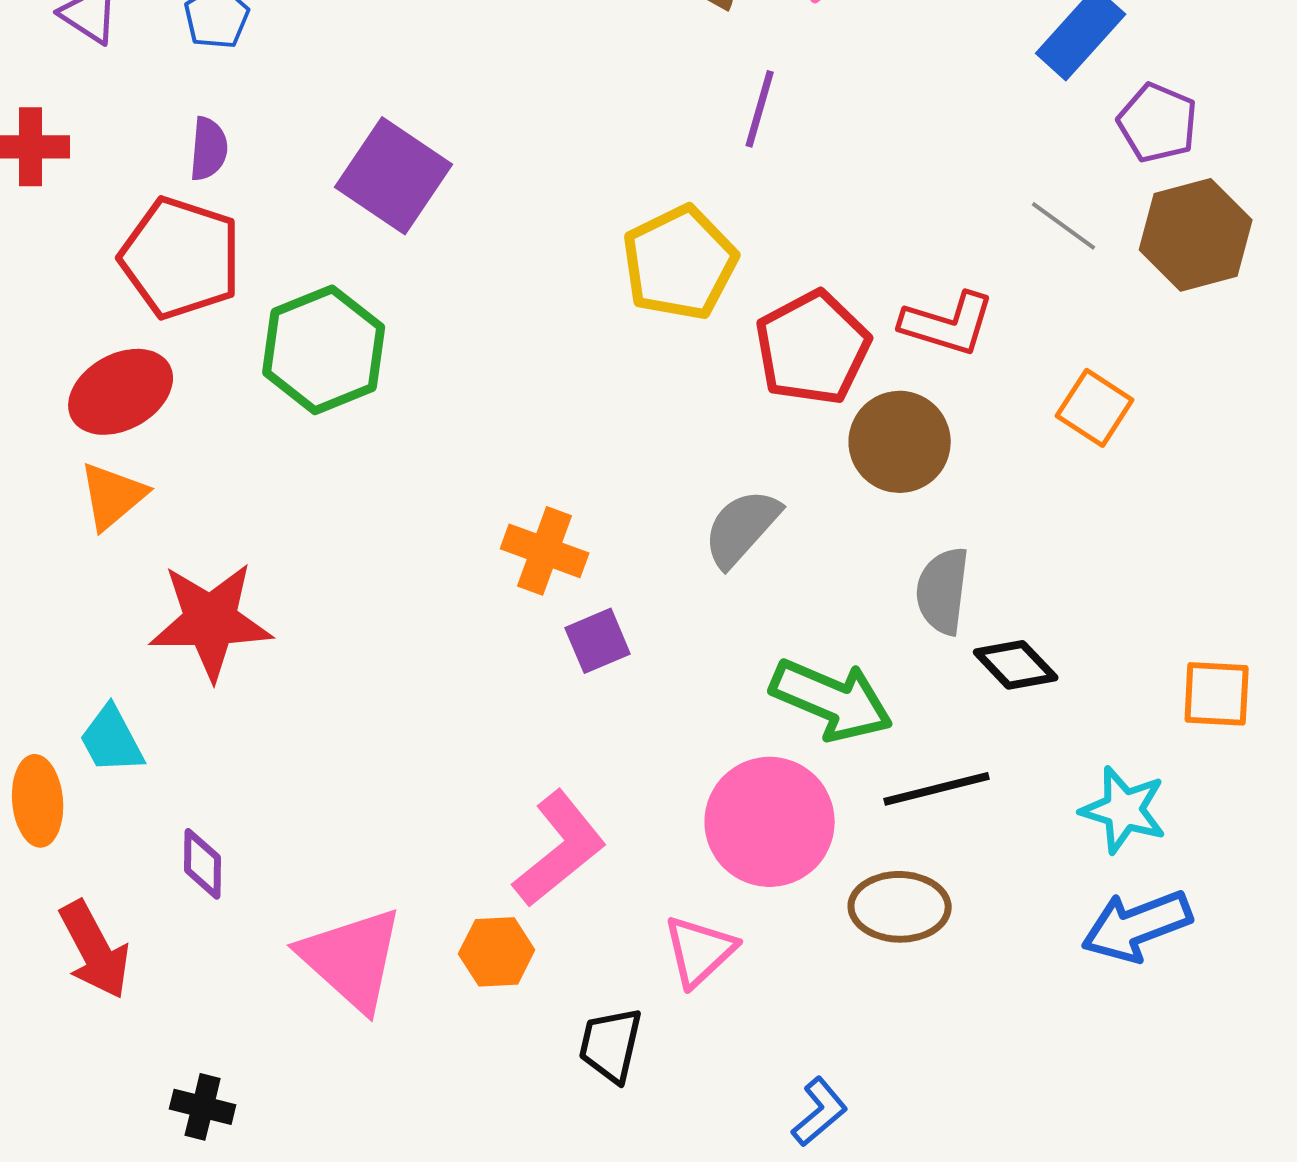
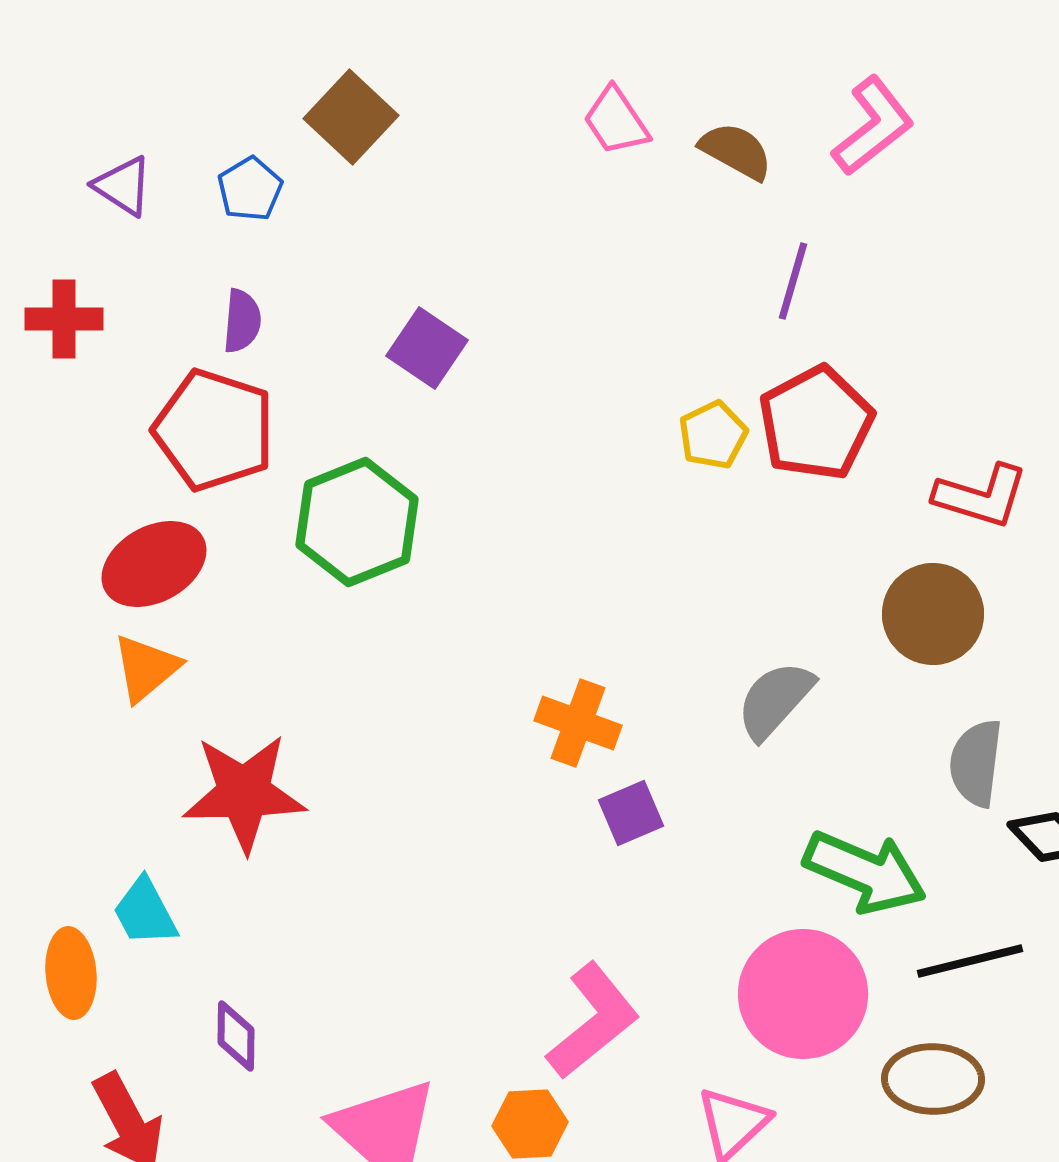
purple square: (394, 176) -> (427, 348), size x0.7
yellow pentagon: (680, 263) -> (713, 435), size x0.6
red pentagon: (813, 348) -> (816, 423), moved

